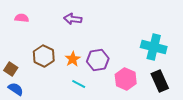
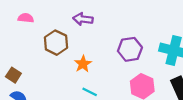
brown hexagon: (44, 56) -> (56, 43), moved
purple hexagon: (98, 60) -> (130, 49), moved

